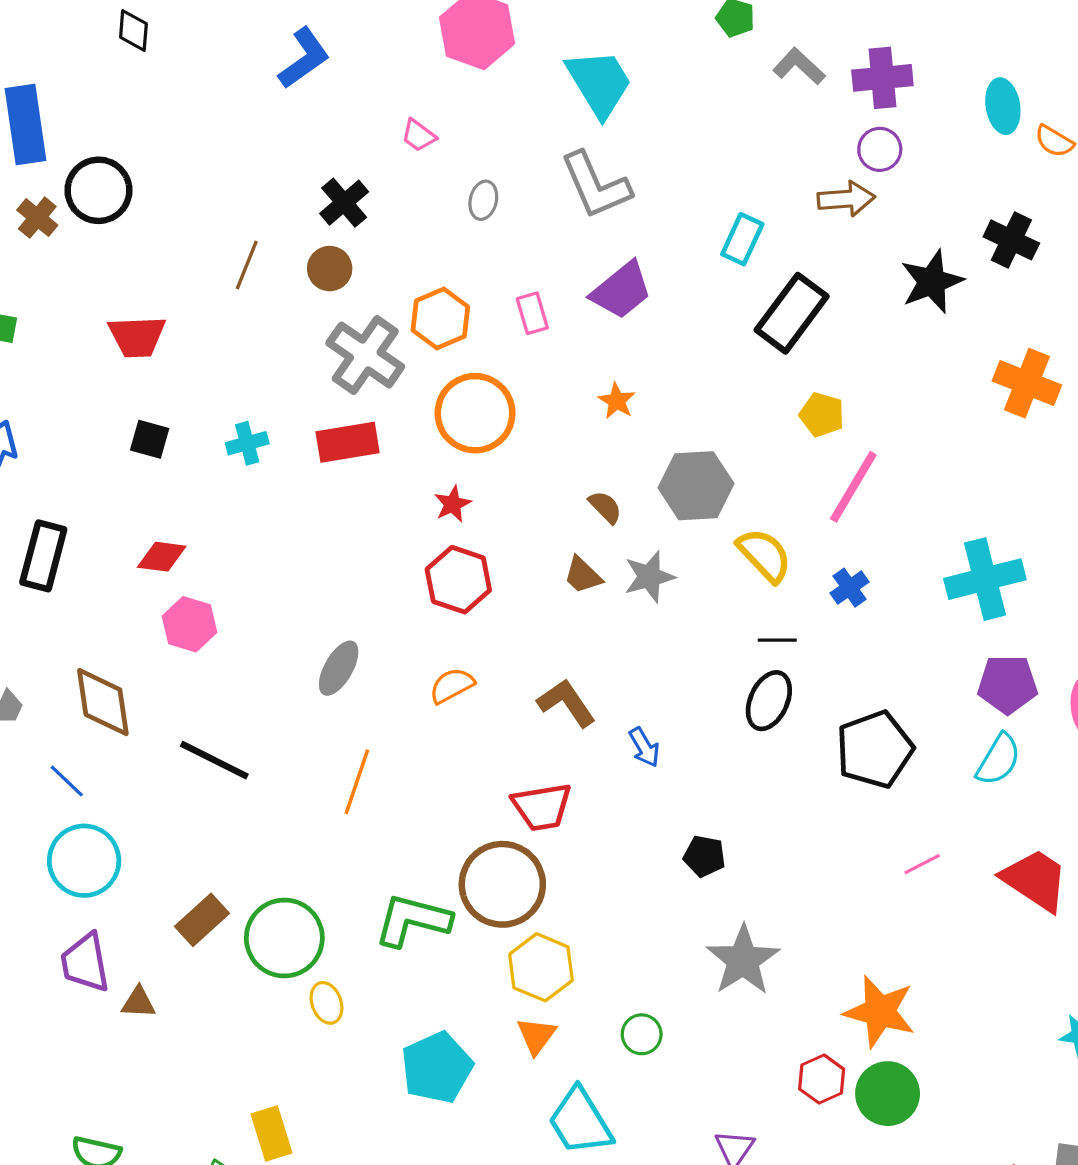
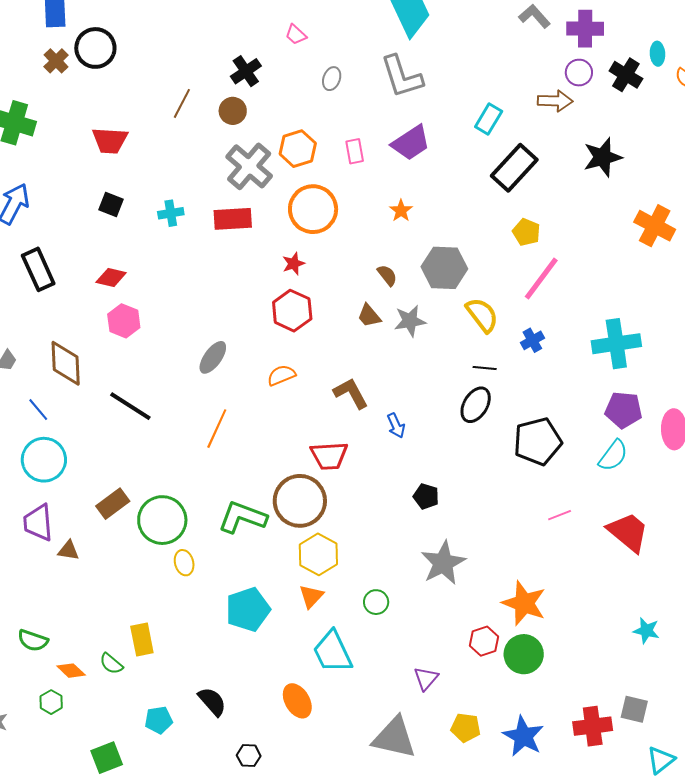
cyan ellipse: (1003, 106) -> (657, 54), size x0.7
black cross: (1011, 240) -> (626, 75), moved
black rectangle: (43, 556) -> (38, 269), turned -45

